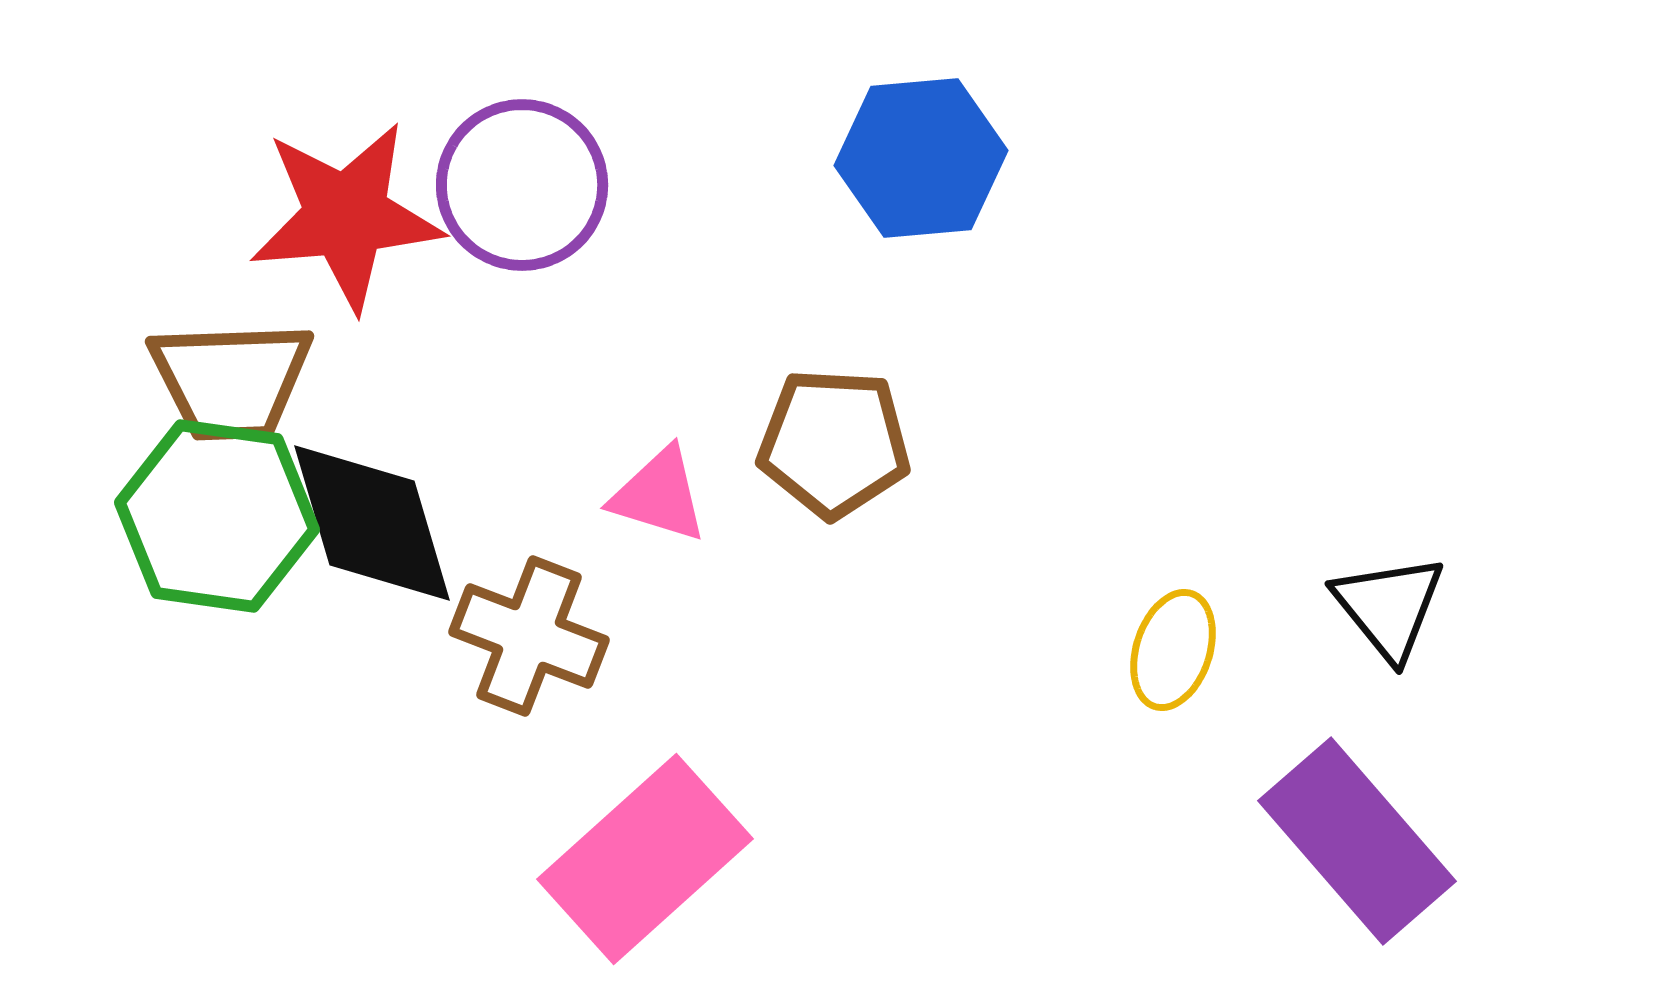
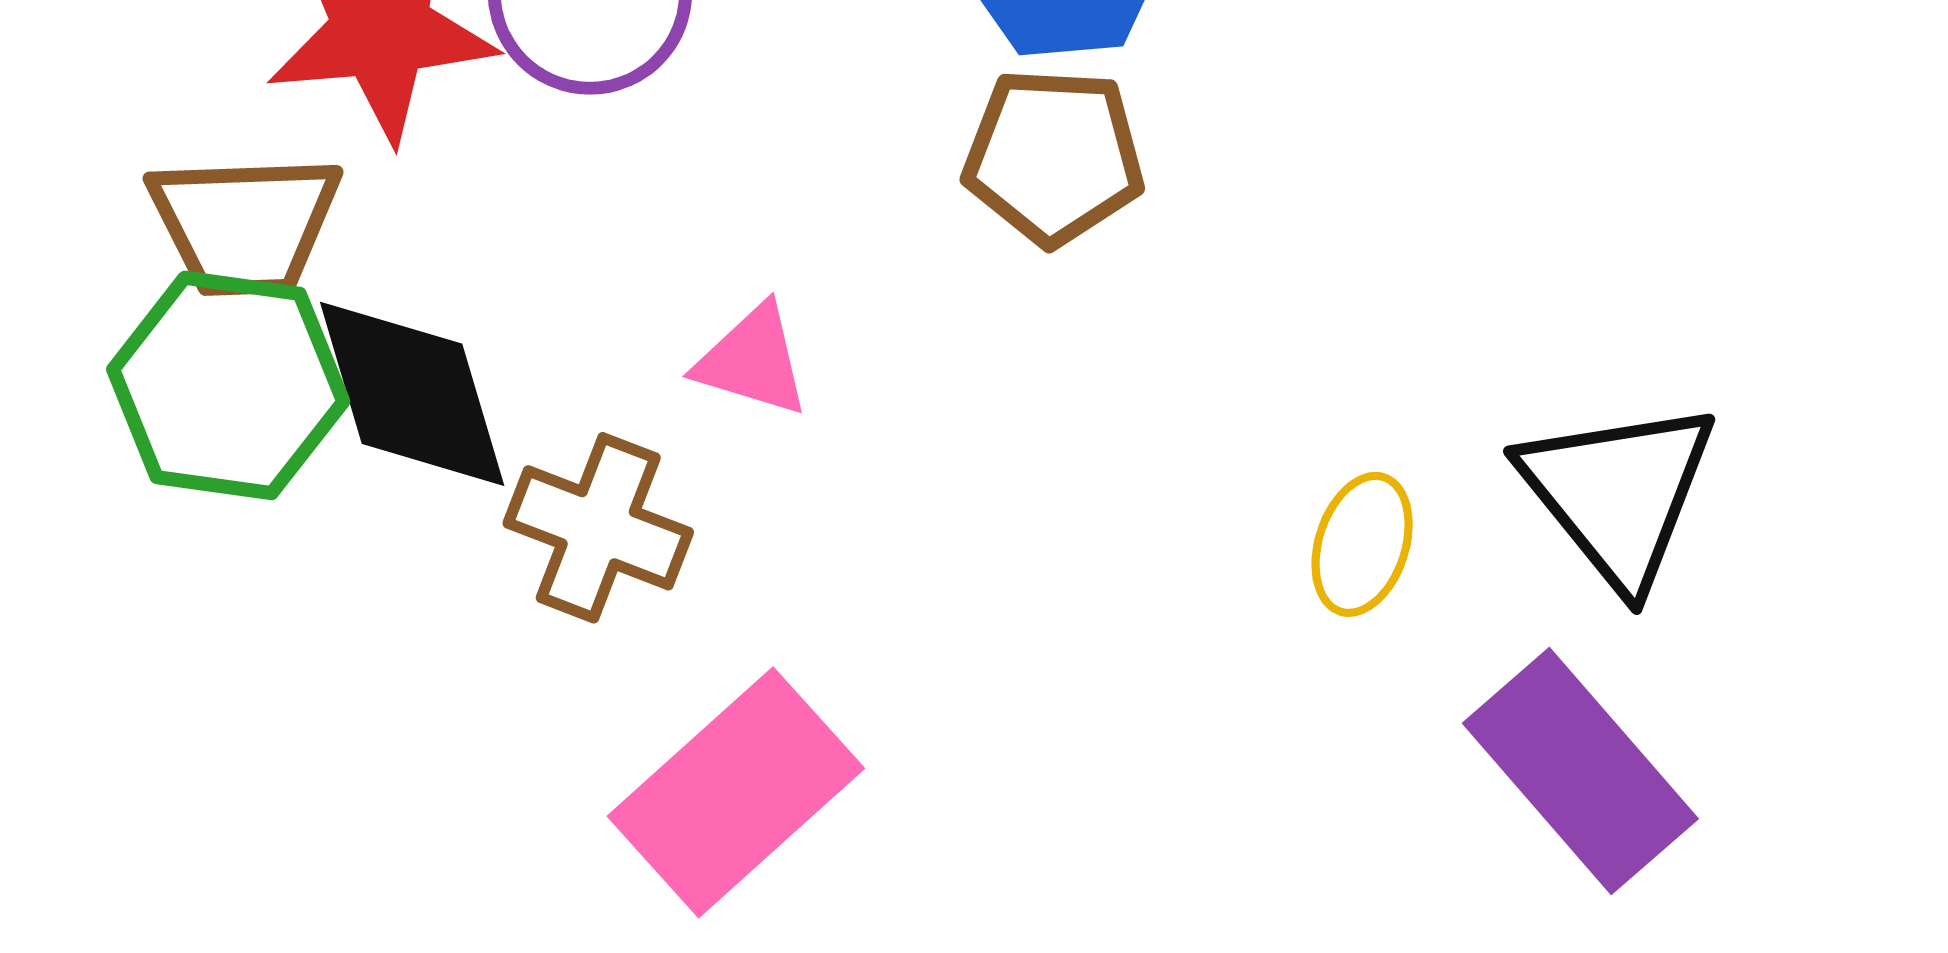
brown pentagon: (834, 443) -> (1054, 157), moved
black triangle: (1389, 607) -> (1618, 493), size x1.5

